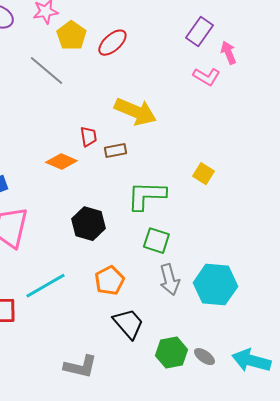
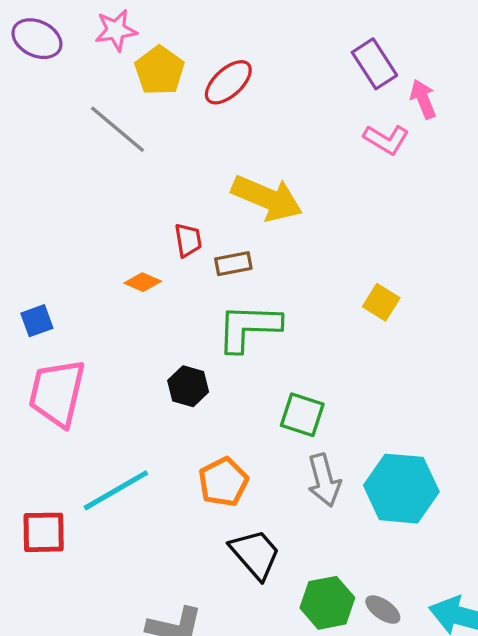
purple rectangle: (199, 32) -> (374, 64), turned -68
orange diamond: (61, 162) -> (143, 282), size x0.7
green L-shape: (146, 196) -> (249, 327), moved
black hexagon: (88, 224) -> (188, 386), size x0.7

